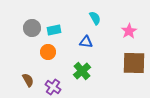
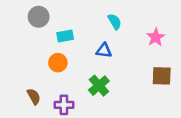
gray circle: (32, 28) -> (39, 17), moved
brown square: (134, 63) -> (162, 76), size x0.7
purple cross: (53, 87) -> (64, 105), turned -35

